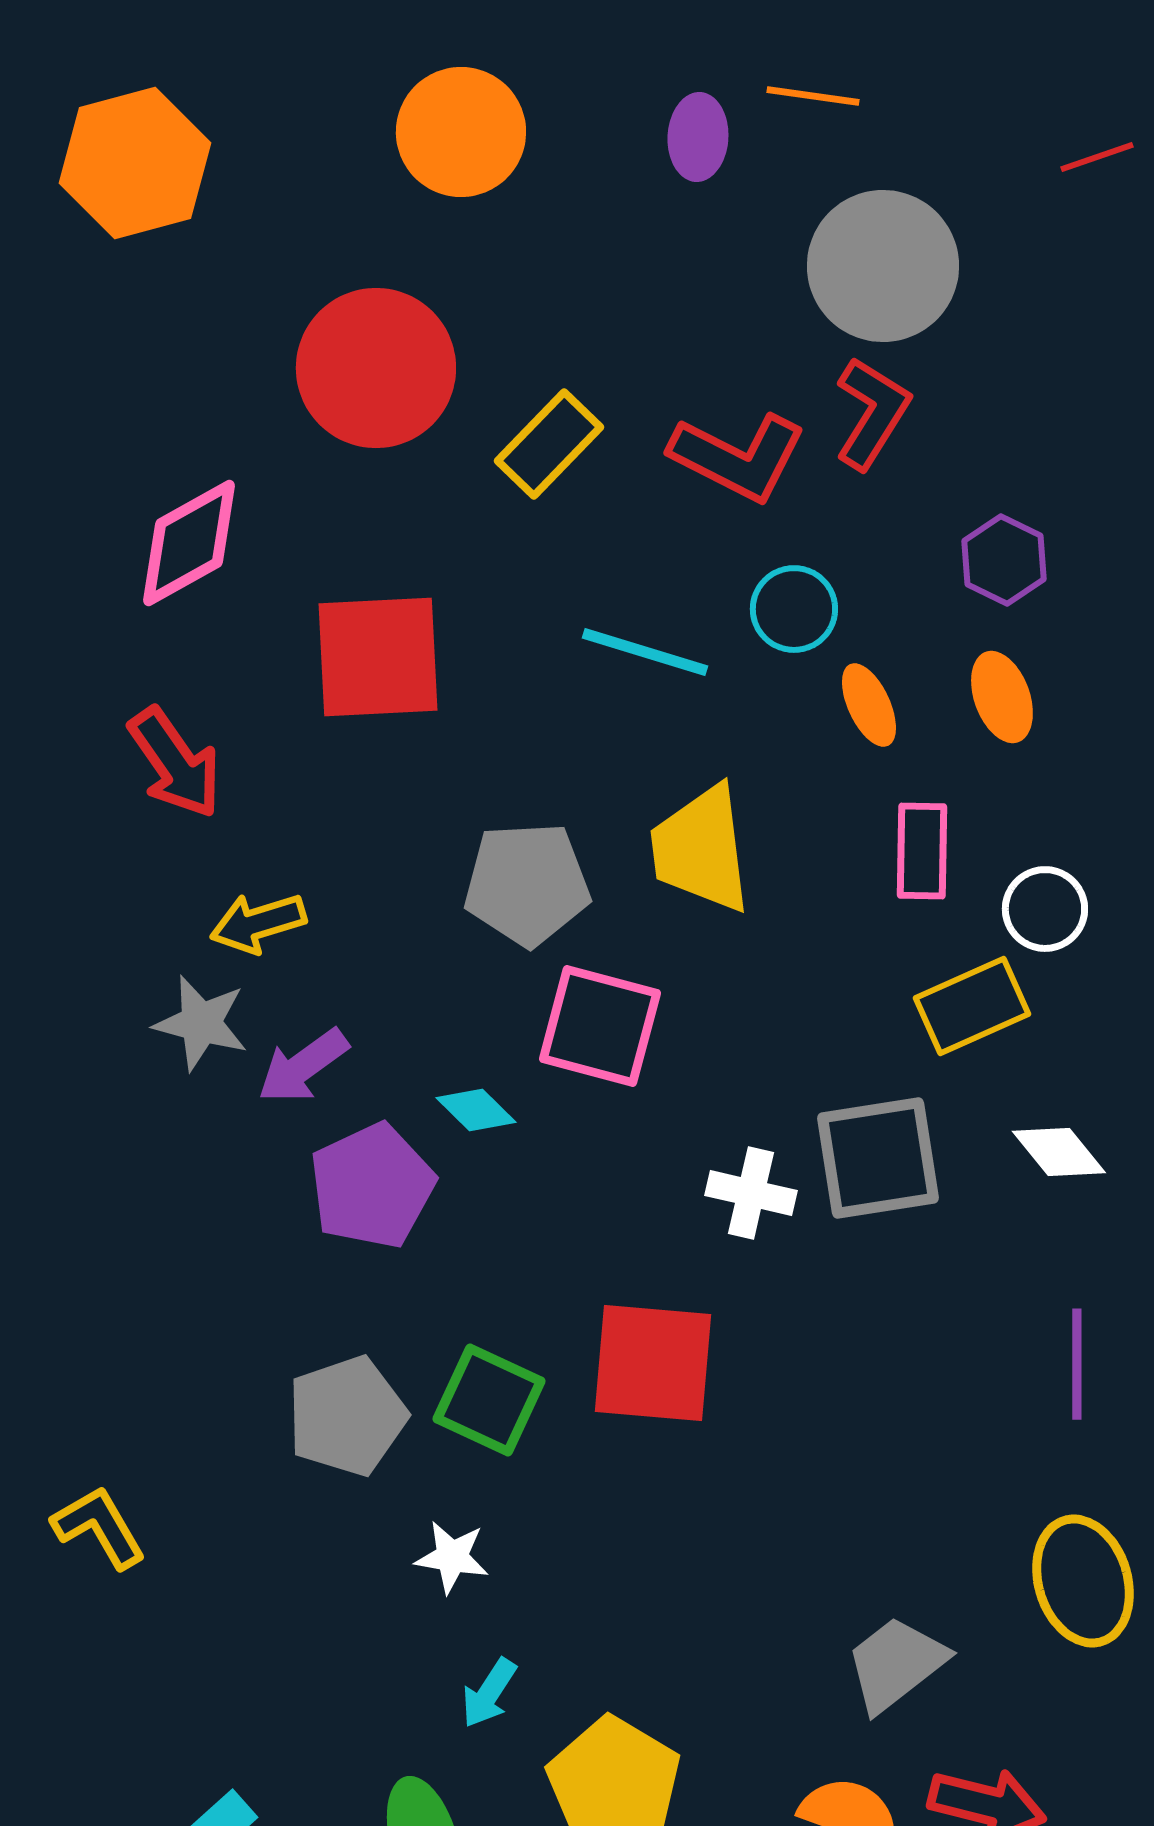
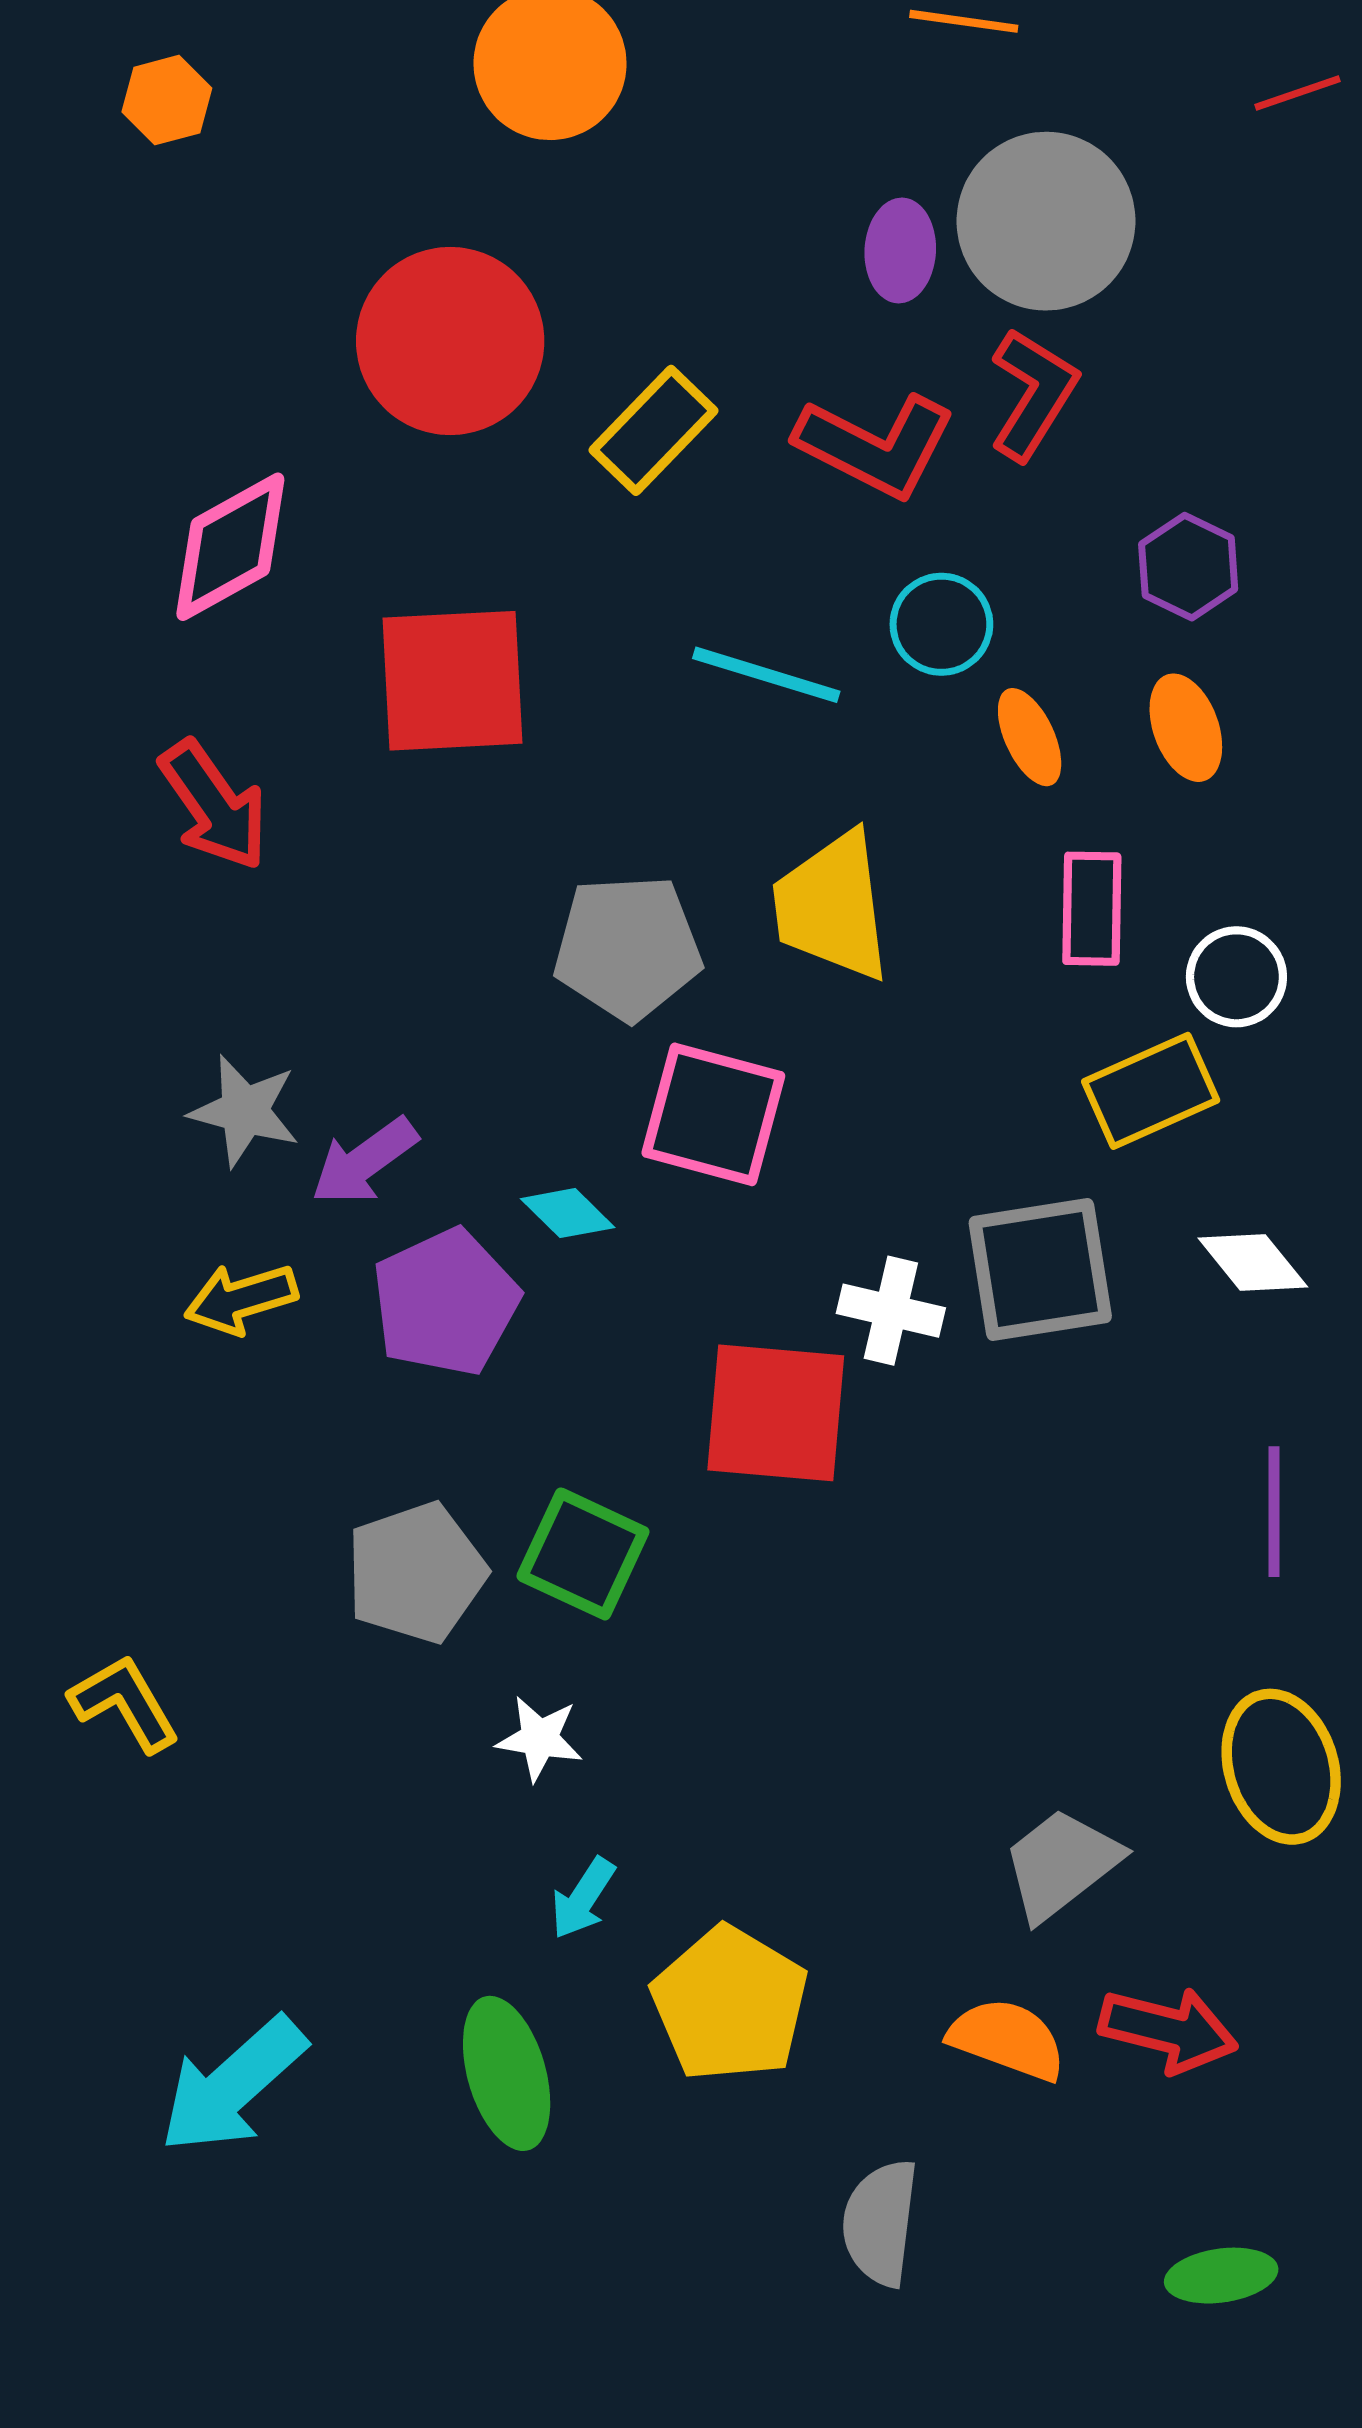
purple ellipse: (698, 137) -> (900, 251), moved
orange hexagon: (135, 163) -> (167, 100), size x0.5
yellow arrow: (258, 923) -> (241, 1299), moved
red square: (653, 1363) -> (776, 1413), moved

